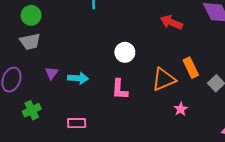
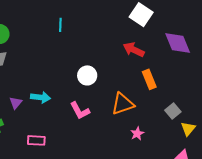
orange rectangle: (191, 68) -> (149, 79), moved
purple triangle: (52, 73) -> (16, 103), moved
pink L-shape: (120, 89) -> (80, 111), turned -35

